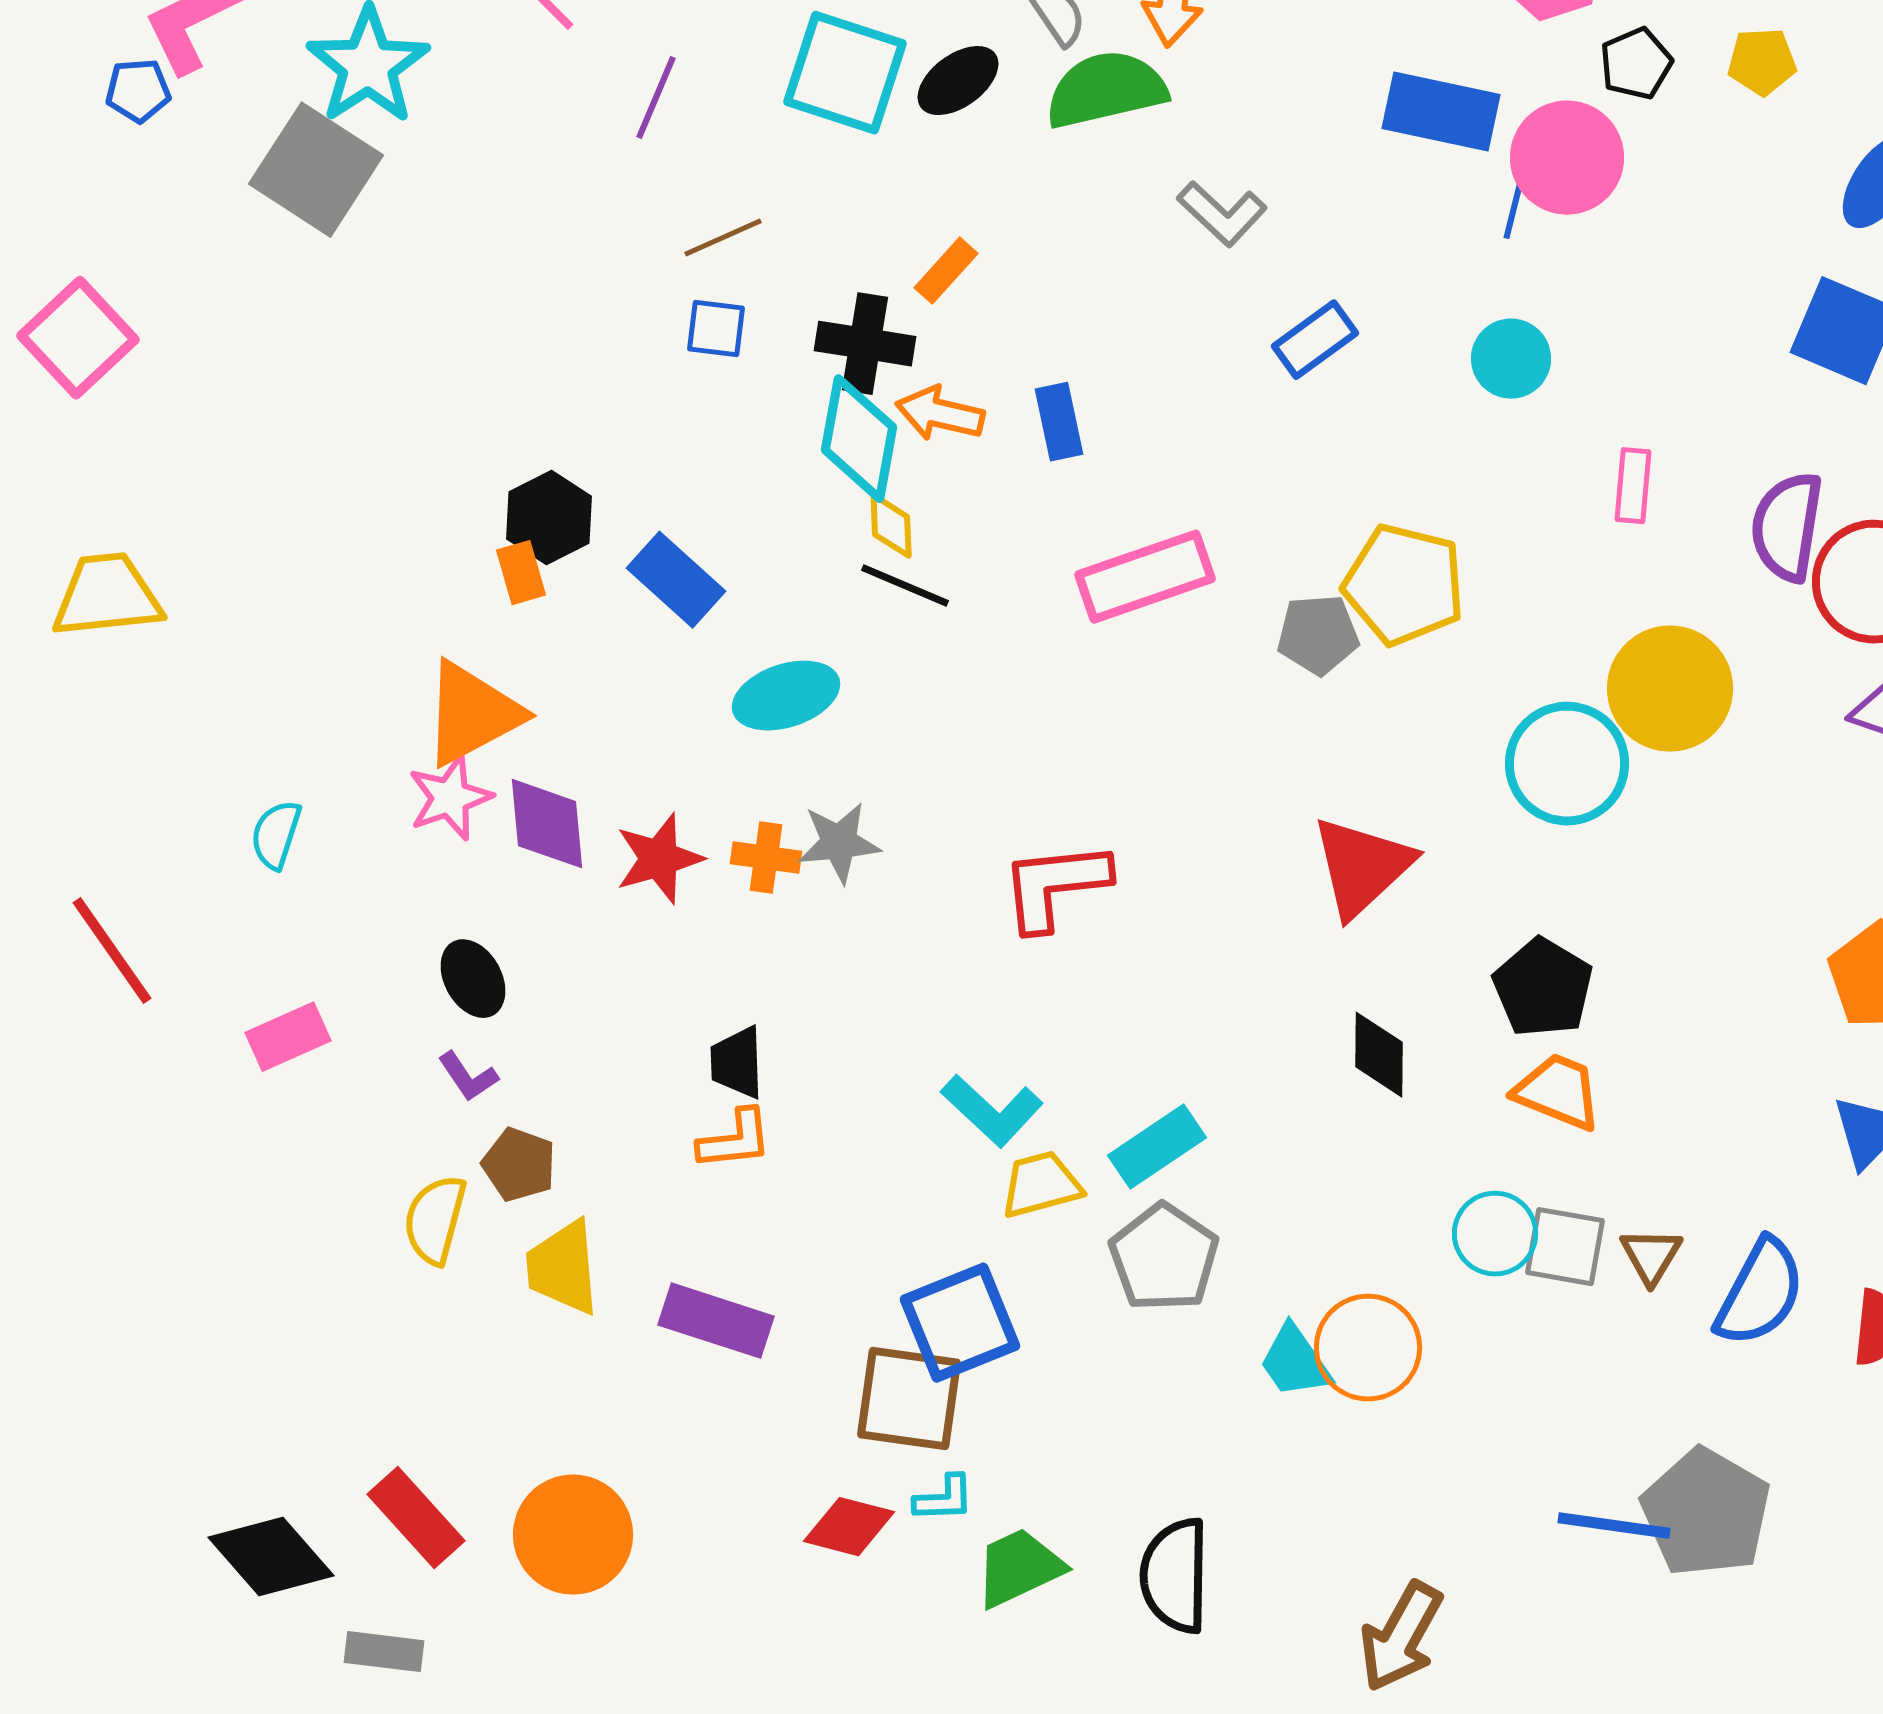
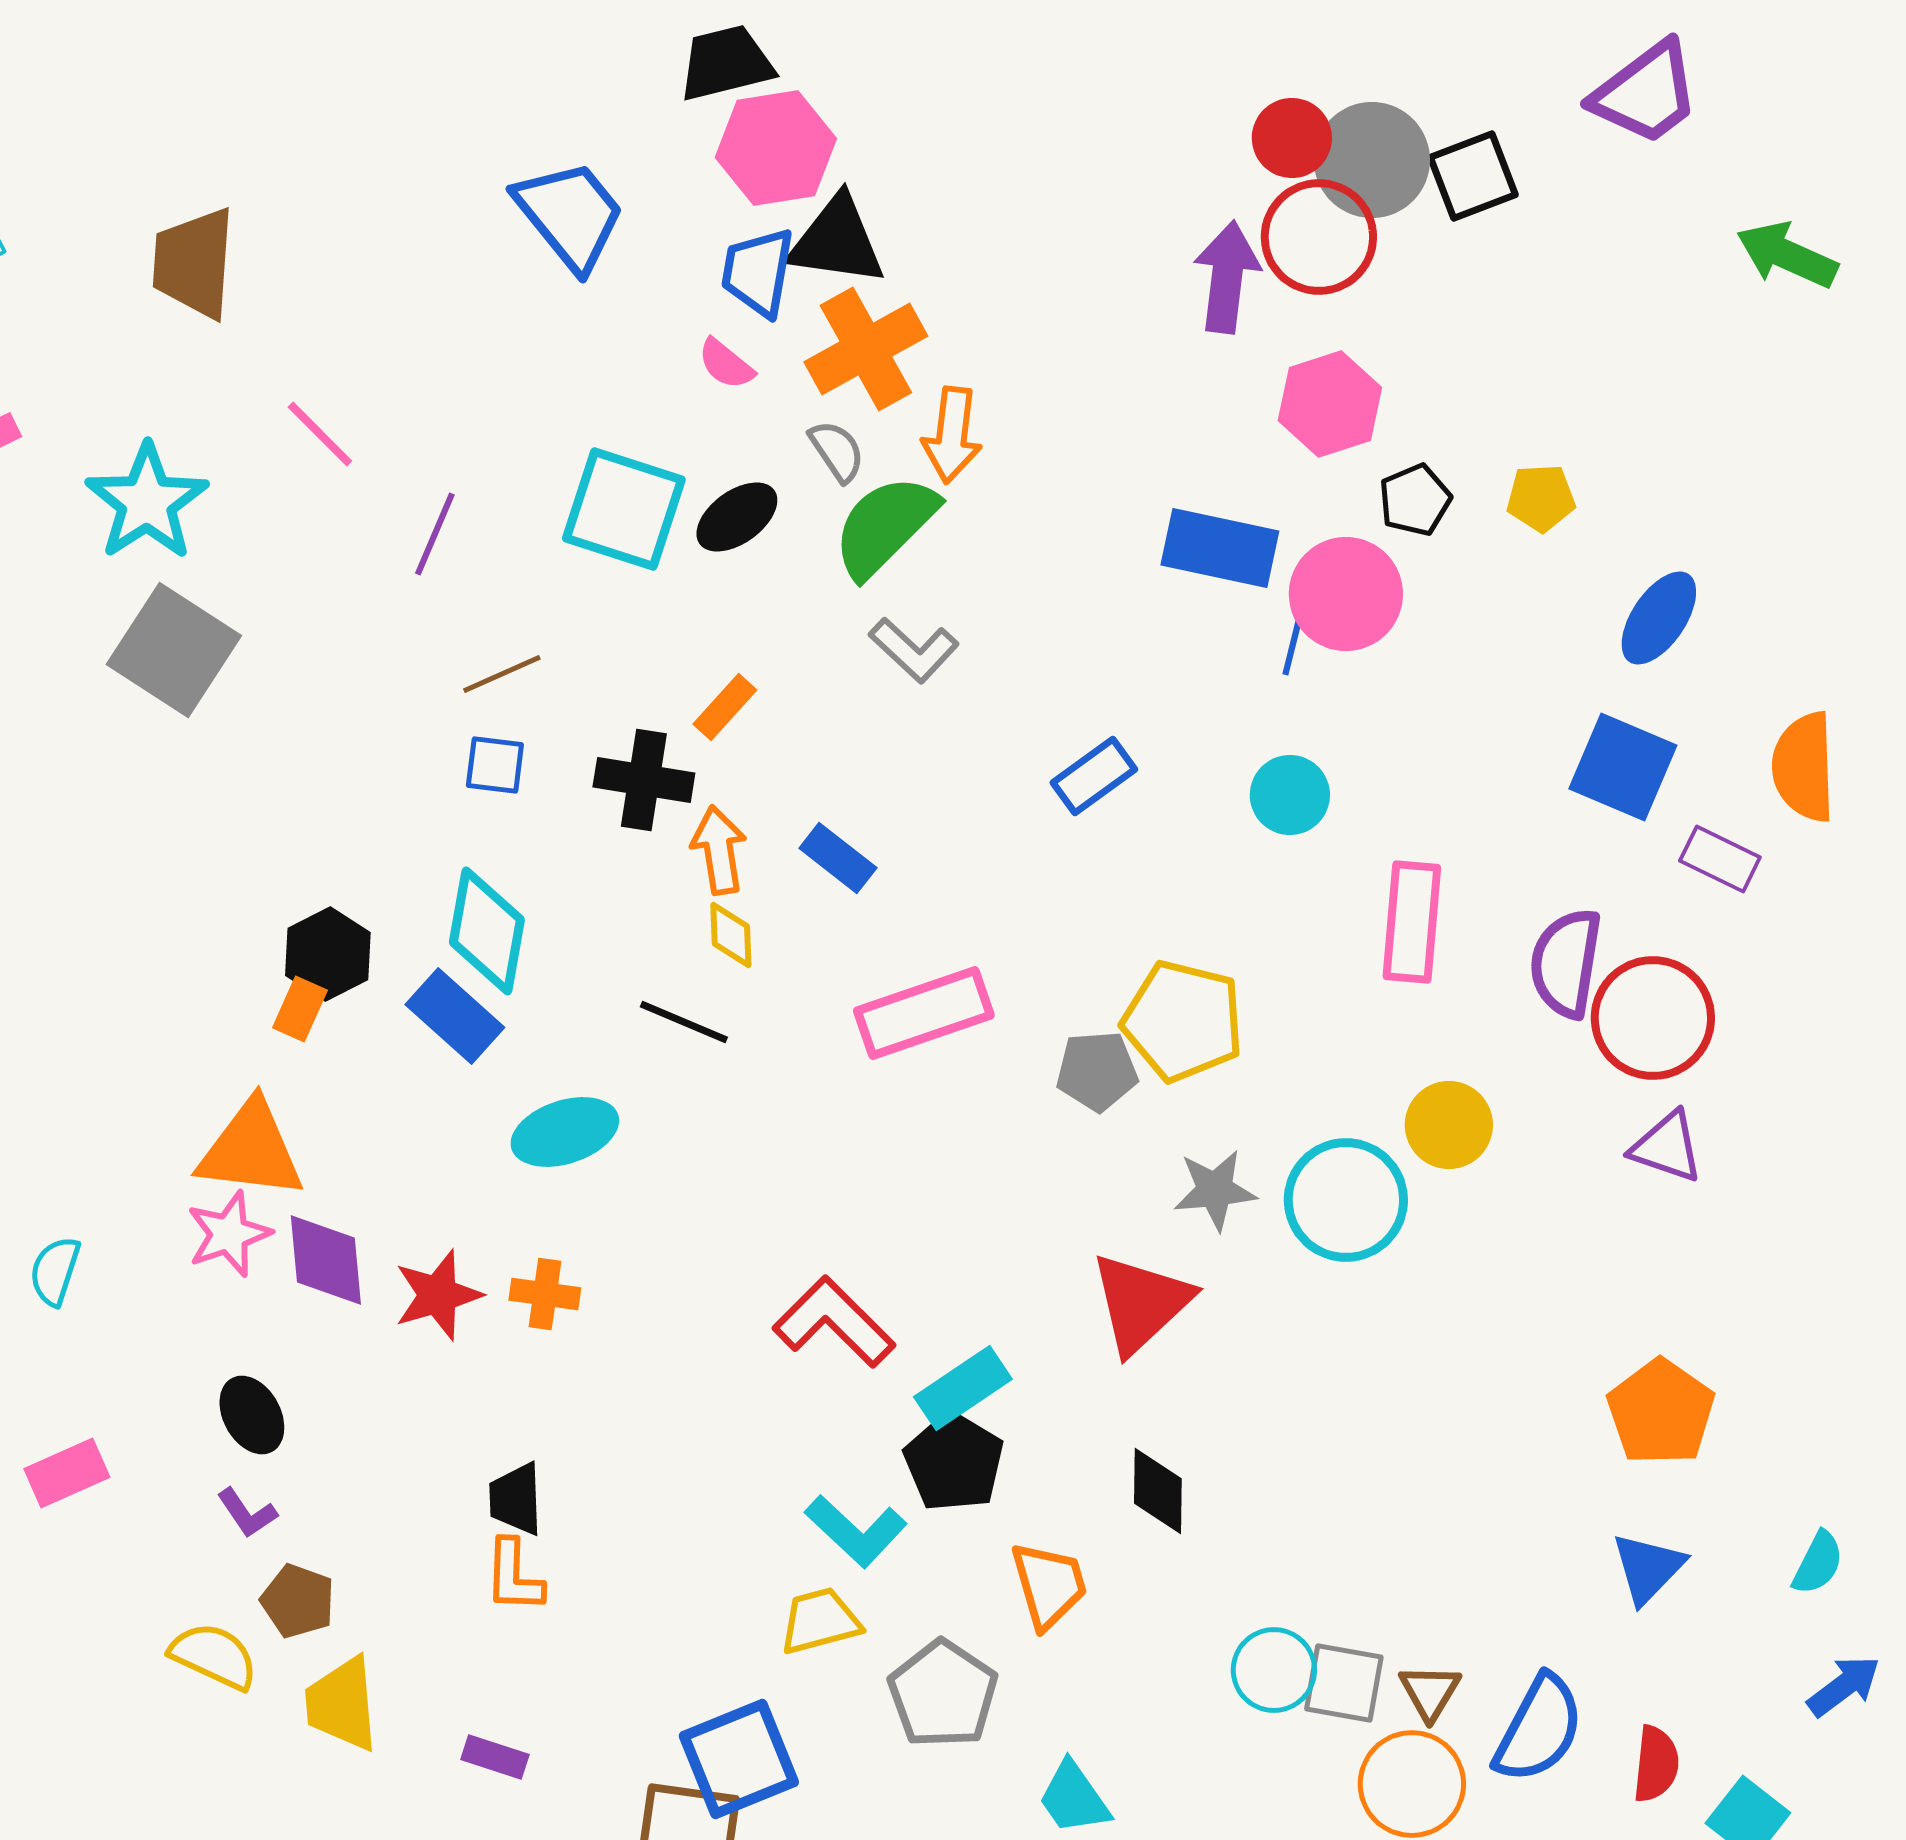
green semicircle: (1106, 90) -> (885, 526), turned -32
gray square: (316, 170) -> (174, 650), moved
gray L-shape: (1222, 214) -> (914, 650), moved
orange arrow: (940, 414) -> (719, 850), turned 68
blue rectangle: (1059, 422) -> (838, 858), turned -40
cyan diamond: (859, 439) -> (487, 931), moved
pink rectangle: (1633, 486) -> (1412, 922), size x1.6
yellow diamond: (891, 526) -> (731, 935), moved
orange rectangle: (521, 573) -> (300, 1009), turned 40
yellow circle: (1670, 689) -> (1449, 1125), size x0.7
orange triangle: (472, 714) -> (251, 1150), turned 35
gray star: (839, 843) -> (1215, 1190), moved
red L-shape: (1055, 886) -> (834, 1322), turned 51
black pentagon: (1543, 988) -> (954, 1462), moved
orange trapezoid: (1558, 1092) -> (1049, 1585), moved, turned 52
cyan L-shape: (992, 1111) -> (856, 1531), moved
orange L-shape: (735, 1140) -> (514, 1576), turned 98
cyan rectangle: (1157, 1147) -> (963, 1388), moved
yellow semicircle: (435, 1220) -> (214, 1656), turned 100
purple rectangle: (716, 1321) -> (495, 1757), size x0.6
orange circle: (1368, 1348) -> (1412, 1784), moved

